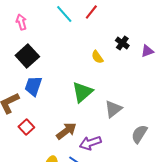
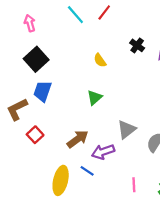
yellow semicircle: (97, 57) -> (100, 60), moved
green triangle: (82, 92) -> (95, 98), size x0.7
gray triangle: (113, 109) -> (126, 129), moved

